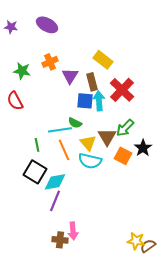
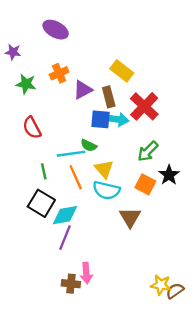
purple star: (11, 27) -> (13, 52), moved
purple triangle: (70, 76) -> (83, 90), turned 30
red semicircle: (15, 101) -> (32, 128), moved
cyan arrow: (99, 101) -> (117, 119), turned 102
brown triangle: (107, 137) -> (130, 217), moved

